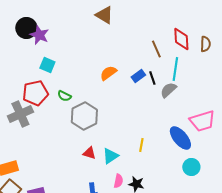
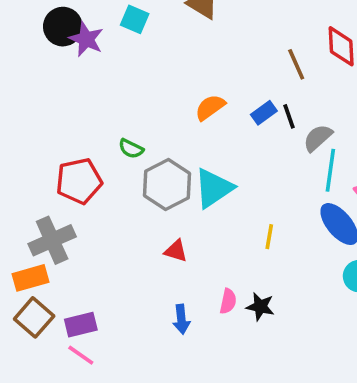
cyan square: (47, 65) -> (135, 19), moved
cyan line: (175, 69) -> (330, 170), moved
red pentagon: (35, 93) -> (79, 181), moved
gray cross: (20, 114) -> (52, 240), moved
cyan triangle: (110, 156) -> (214, 188), moved, size x1.4

